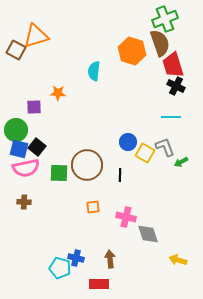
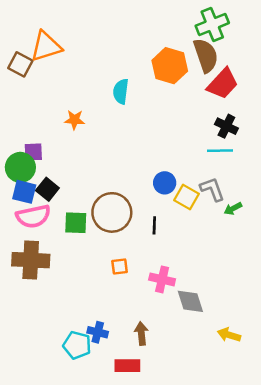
red trapezoid: (173, 65) -> (223, 84), turned -120
black cross: (176, 86) -> (226, 126), moved
purple square: (34, 107) -> (33, 152), moved
brown cross: (24, 202) -> (31, 260), size x2.0

